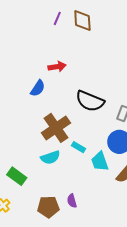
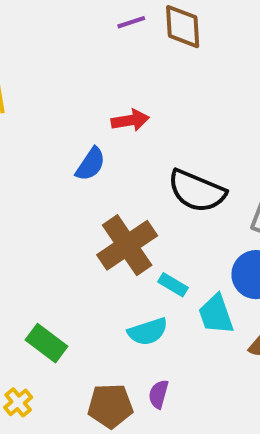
purple line: (57, 18) -> (131, 22), turned 48
cyan semicircle: (50, 157) -> (148, 332), moved
purple semicircle: (72, 201) -> (159, 394), turned 32

